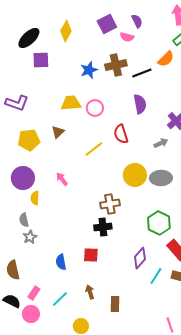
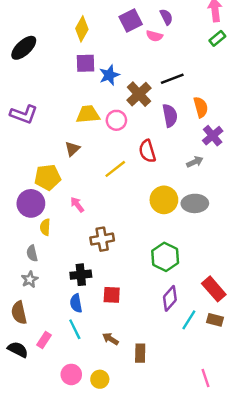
black ellipse: (29, 38) -> (24, 48), moved
orange semicircle: (166, 59) -> (201, 107), moved, turned -60
purple square: (41, 60) -> (86, 63), moved
brown cross: (116, 65) -> (139, 94), moved, turned -30
yellow pentagon: (29, 140) -> (48, 177), moved
brown cross: (110, 204) -> (102, 239), moved
green hexagon: (159, 223) -> (165, 257), moved
black cross: (103, 227) -> (81, 275), moved
gray star: (30, 237) -> (30, 279), moved
brown arrow: (90, 292) -> (110, 339), turned -40
cyan line: (60, 299) -> (75, 329), moved, turned -72
pink circle: (31, 314) -> (71, 374), moved

